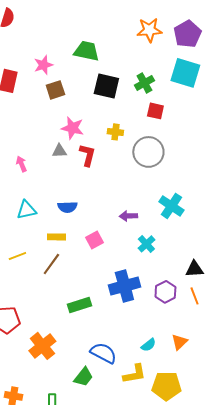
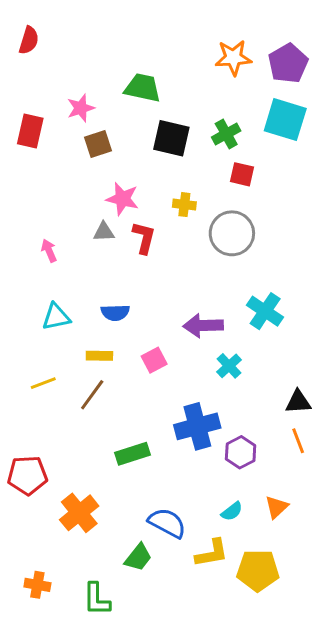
purple arrow: (128, 216) -> (203, 326), size x1.5
purple hexagon: (165, 292) -> (241, 452), moved

